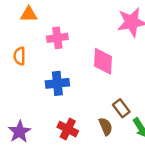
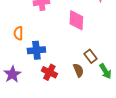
orange semicircle: (20, 56) -> (18, 33), moved
blue cross: (57, 83) -> (36, 50), moved

